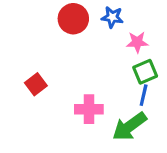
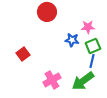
blue star: (112, 17) -> (72, 40), moved
pink cross: (89, 109) -> (52, 80), moved, turned -30

